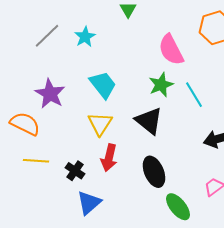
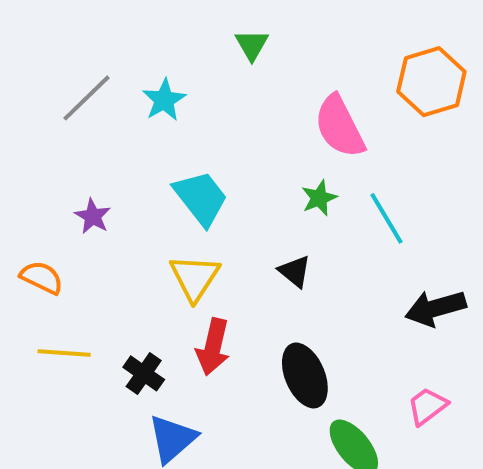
green star: (161, 85) -> (319, 198), size x0.7
purple star: (50, 94) -> (93, 216), size x0.6
black triangle: (149, 121) -> (295, 271), size x0.6
orange semicircle: (25, 124) -> (42, 278), size x0.7

